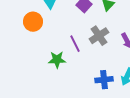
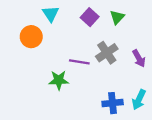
purple line: (75, 44) -> (79, 62), turned -54

